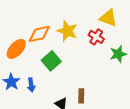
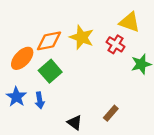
green square: (51, 61) -> (50, 71), moved
brown rectangle: (81, 96) -> (111, 113), moved, turned 40

